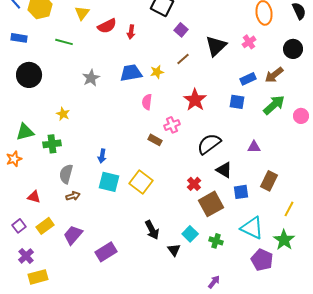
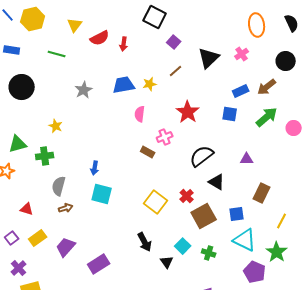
yellow square: (141, 182) -> (156, 202), moved
blue square: (241, 192) -> (237, 214), moved

